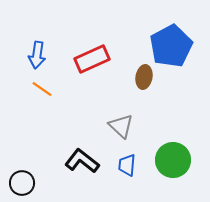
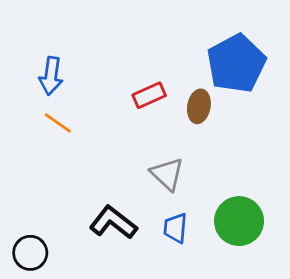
red rectangle: (92, 59) -> (149, 95), moved, size x0.7

